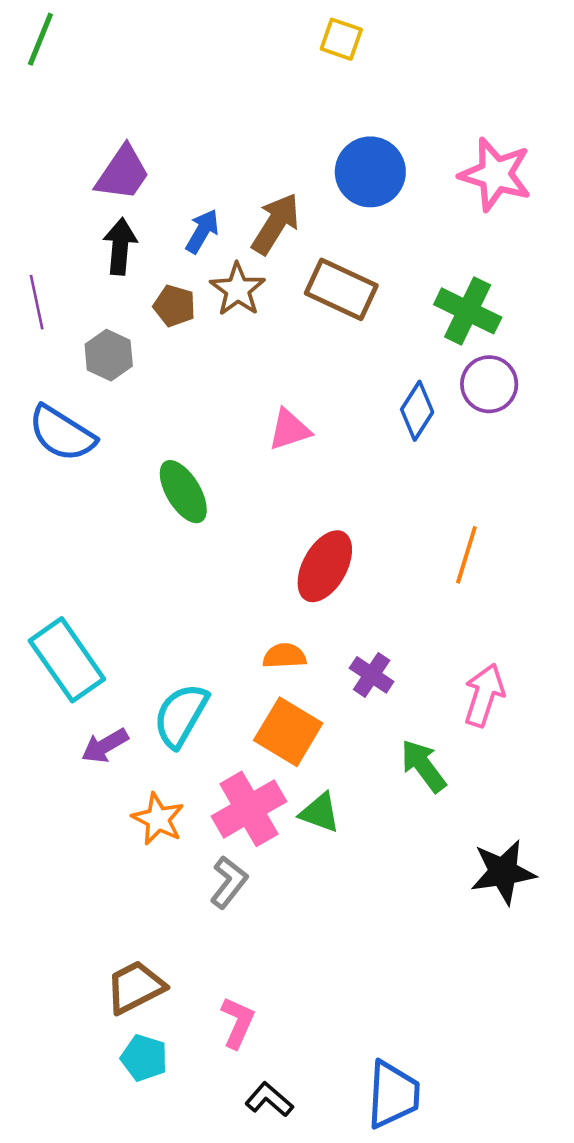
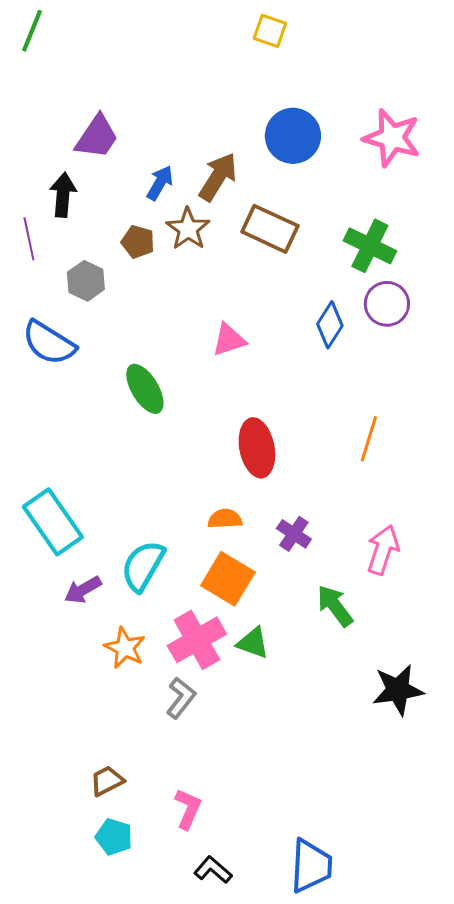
black arrow: (120, 246) -> (63, 195), moved
red ellipse: (325, 566) -> (257, 448), turned -40
brown trapezoid: (135, 987) -> (107, 781), size x0.7

